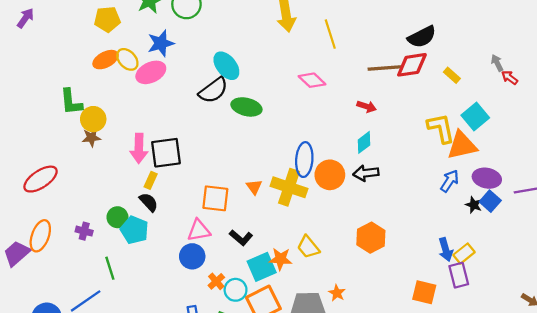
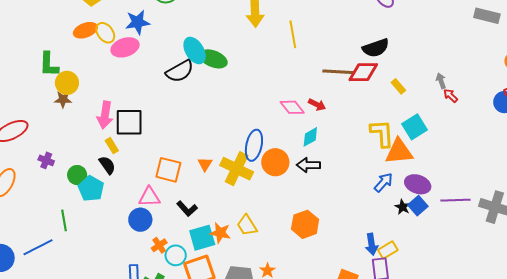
pink diamond: (312, 80) -> (292, 107), moved
green ellipse: (246, 107) -> (213, 59), moved
yellow rectangle: (151, 180) -> (112, 146), turned -63
purple cross: (84, 231) -> (46, 160), moved

